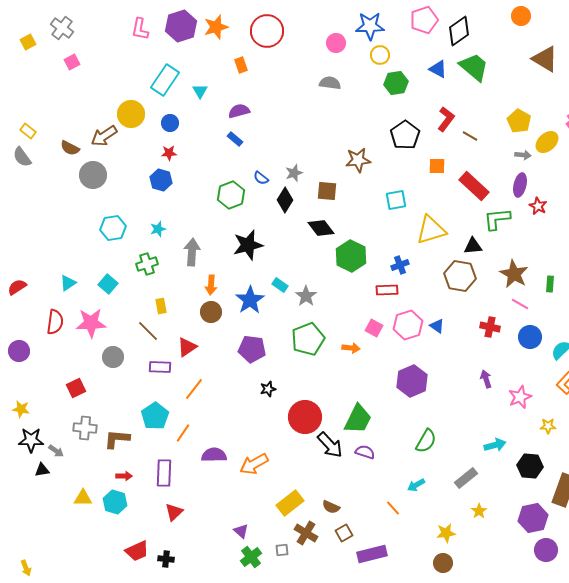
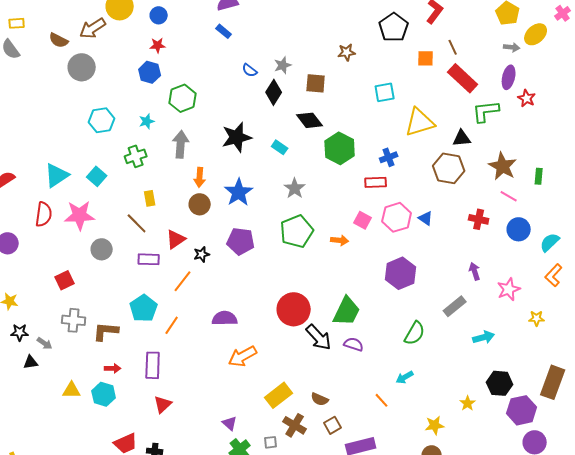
yellow rectangle: (28, 131) -> (17, 23), turned -42
brown line: (470, 136) -> (453, 47), moved, turned 35
brown star: (358, 160) -> (347, 52), size x0.7
green hexagon: (231, 195) -> (183, 98), moved
cyan triangle: (68, 283) -> (57, 175), size x1.5
cyan rectangle: (280, 285) -> (280, 147), moved
black star: (268, 389) -> (202, 254), moved
black star: (31, 440) -> (20, 332), size x0.7
purple semicircle: (214, 455) -> (225, 318), moved
black hexagon: (530, 466) -> (500, 383), moved
gray rectangle: (466, 478) -> (455, 306), moved

